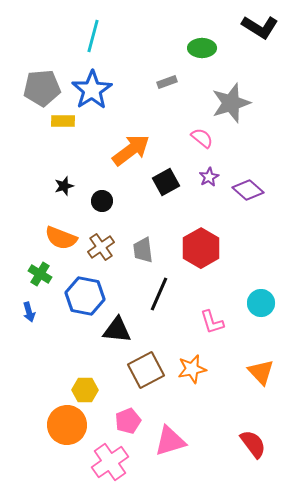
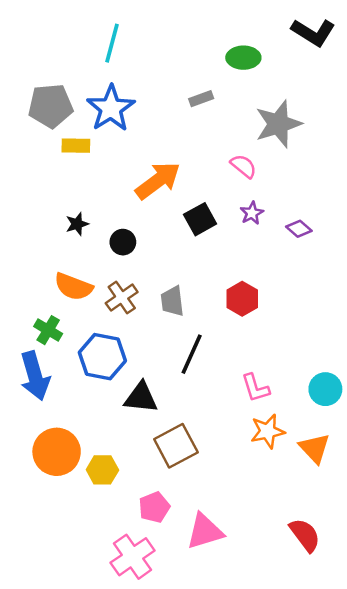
purple diamond: (248, 190) -> (299, 229), size x0.7
red hexagon: (201, 248) -> (242, 299), size x0.7
cyan circle: (261, 303) -> (325, 389), moved
blue arrow: (29, 312) -> (35, 376), size x2.0
orange star: (192, 369) -> (268, 431), moved
orange circle: (67, 425) -> (57, 452), moved

